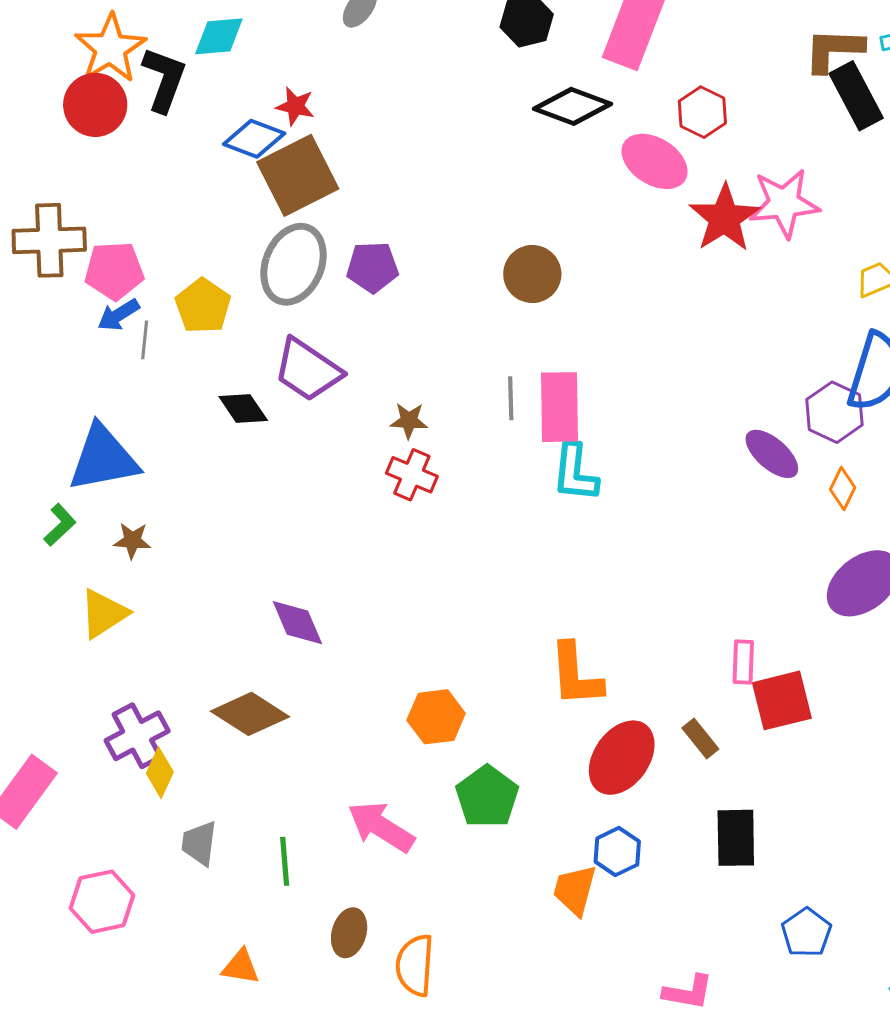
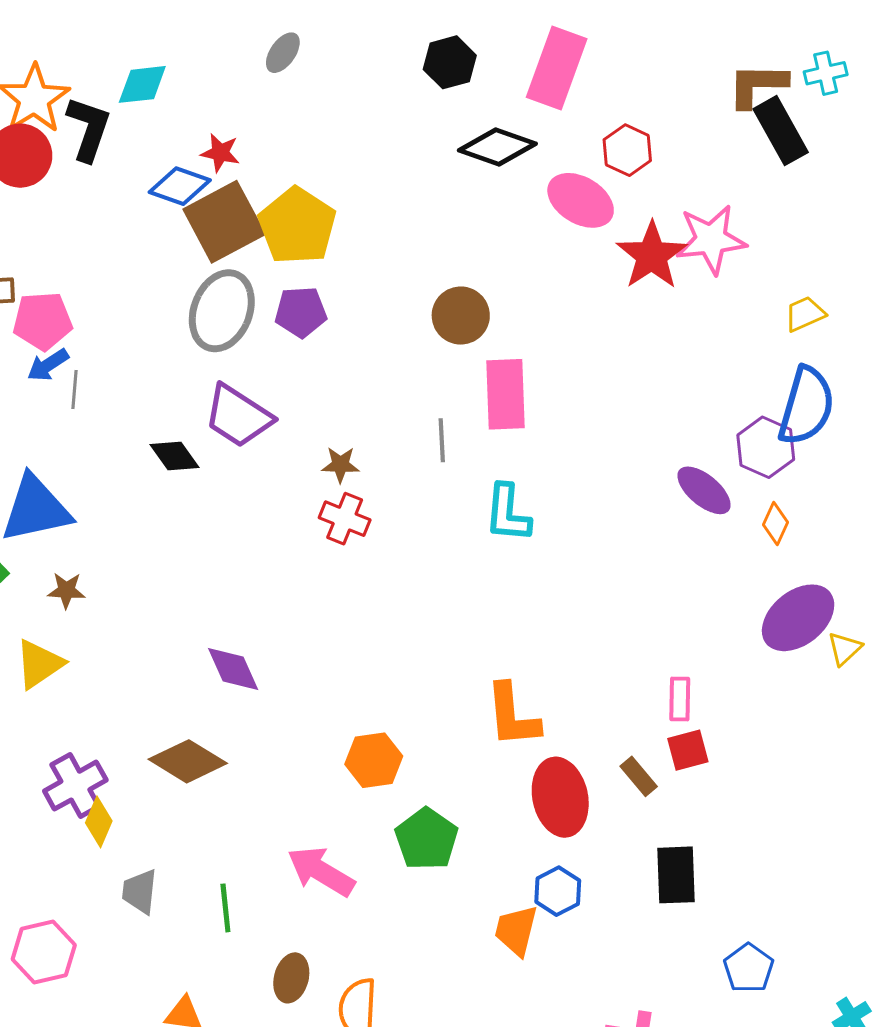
yellow pentagon: (203, 306) -> (297, 226), moved, size x1.4
pink rectangle: (559, 407) -> (506, 394), moved
red square: (782, 700) -> (688, 750), moved, size x0.7
red ellipse: (622, 758) -> (560, 797), turned -46

